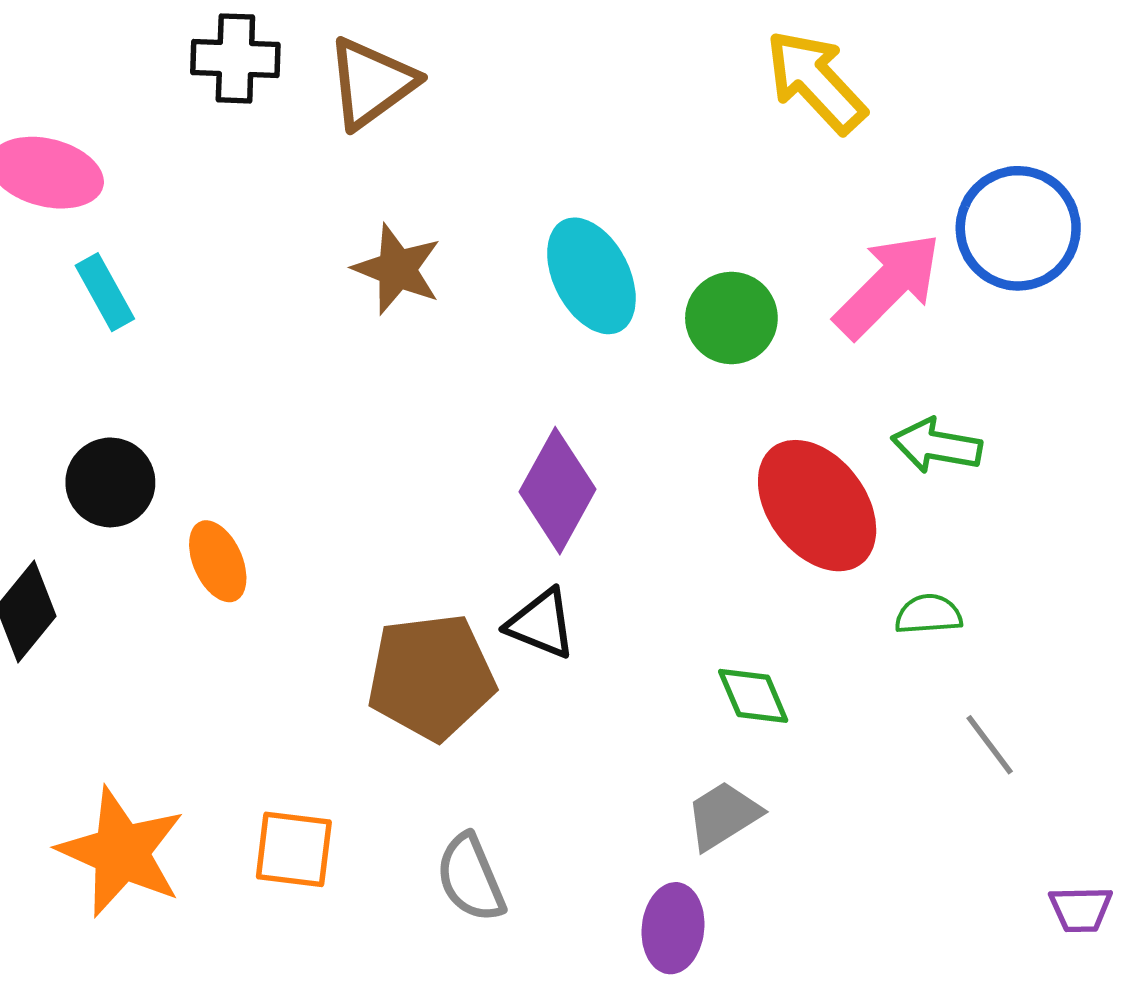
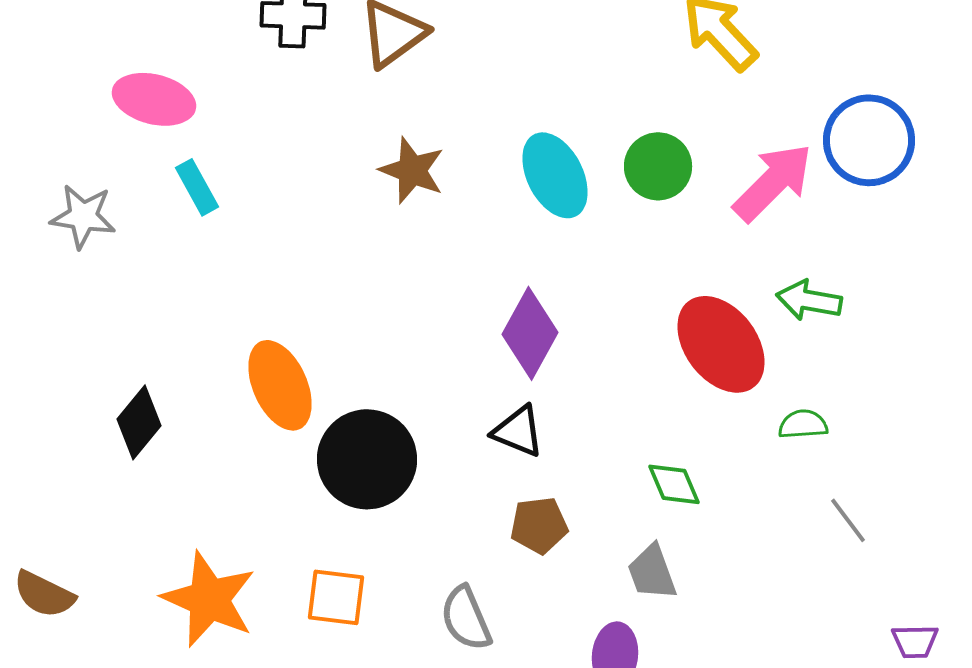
green circle: (731, 318) -> (658, 166), moved
black circle: (110, 482) -> (367, 459), moved, size x1.5
orange ellipse: (218, 561) -> (280, 385), size x1.5
brown pentagon: (431, 677) -> (539, 525), moved, size x0.6
gray trapezoid: (723, 815) -> (652, 572), turned -78

